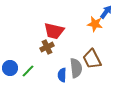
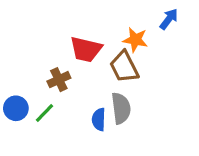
orange star: (95, 24) -> (135, 40), moved
brown cross: (47, 47) -> (59, 80), moved
brown trapezoid: (92, 59) -> (124, 67), moved

